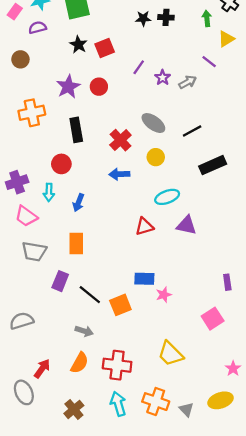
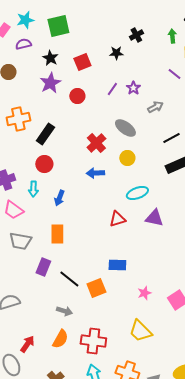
black cross: (166, 17) -> (136, 35), turned -32
black star: (143, 18) -> (116, 53), moved
black star: (78, 45) -> (50, 58), moved
purple line: (139, 67) -> (112, 89), moved
gray arrow: (188, 82) -> (155, 107), moved
purple star: (68, 87) -> (50, 83), moved
black rectangle: (76, 130) -> (45, 134), moved, turned 45
black line: (192, 131) -> (171, 138), moved
pink star: (164, 295) -> (144, 293), moved

